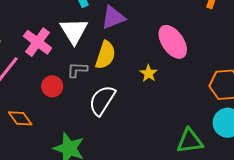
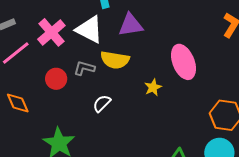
white triangle: (74, 31) -> (89, 29), turned -44
yellow semicircle: (105, 55) -> (115, 60), turned 68
white semicircle: (102, 100) -> (102, 103), size x0.6

